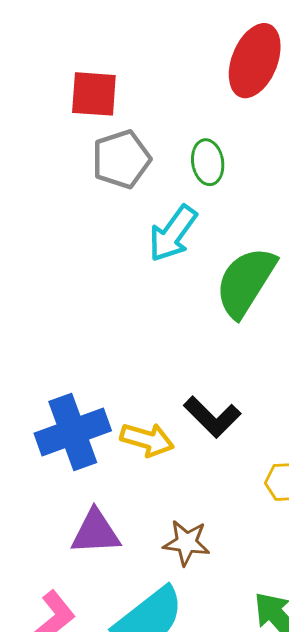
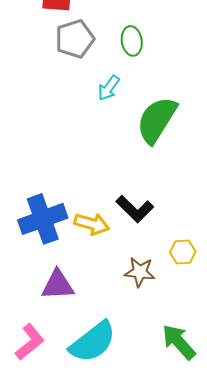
cyan arrow: (173, 233) -> (109, 88), size x0.7
brown star: (186, 543) -> (140, 272), moved

